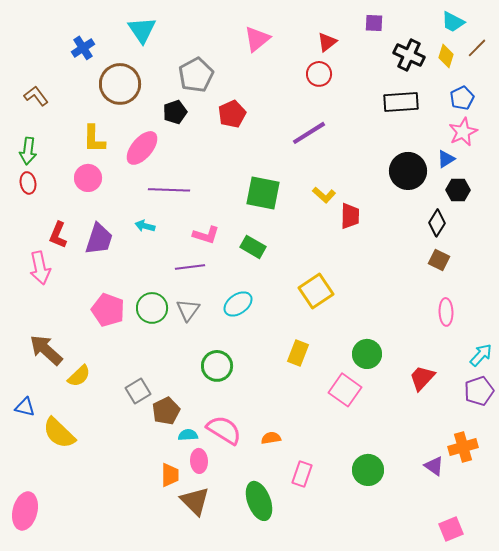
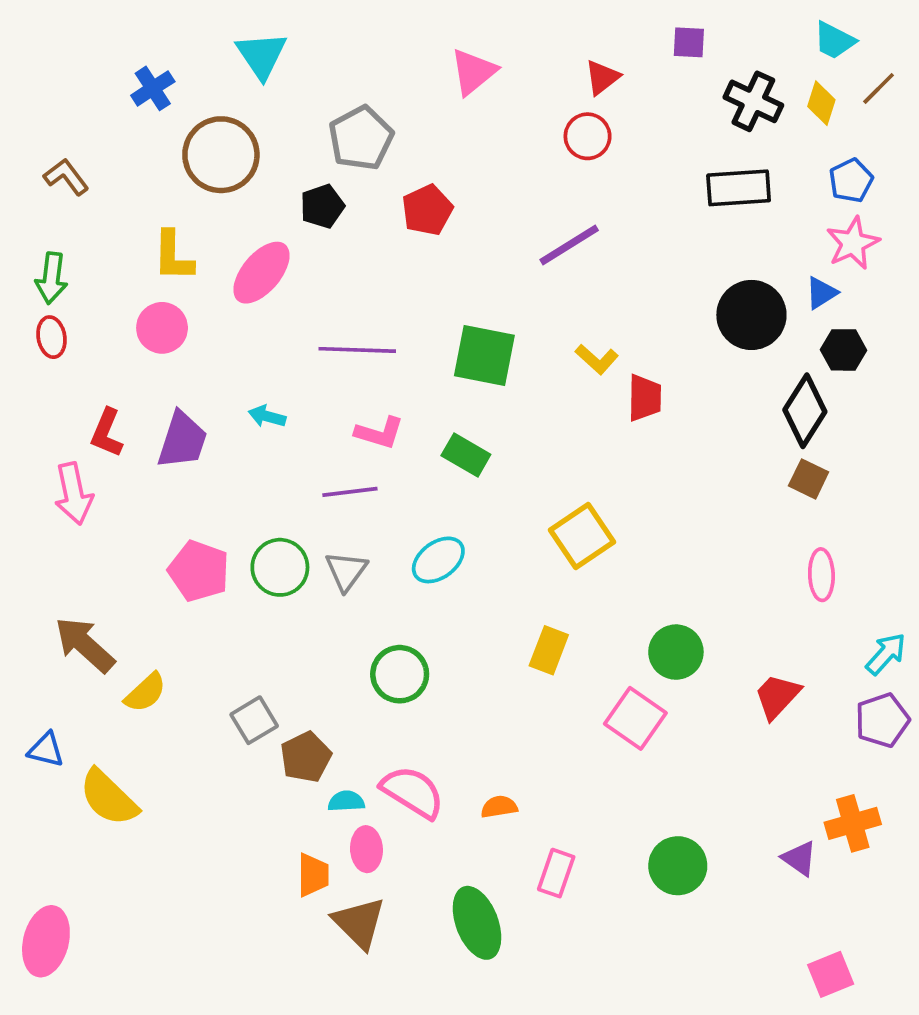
purple line: (169, 190) -> (357, 350), moved
black diamond: (437, 223) -> (805, 411), size x1.4

